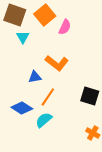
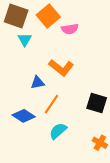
pink semicircle: (65, 27) -> (70, 29), turned 56
cyan semicircle: (44, 120) -> (58, 131), moved

